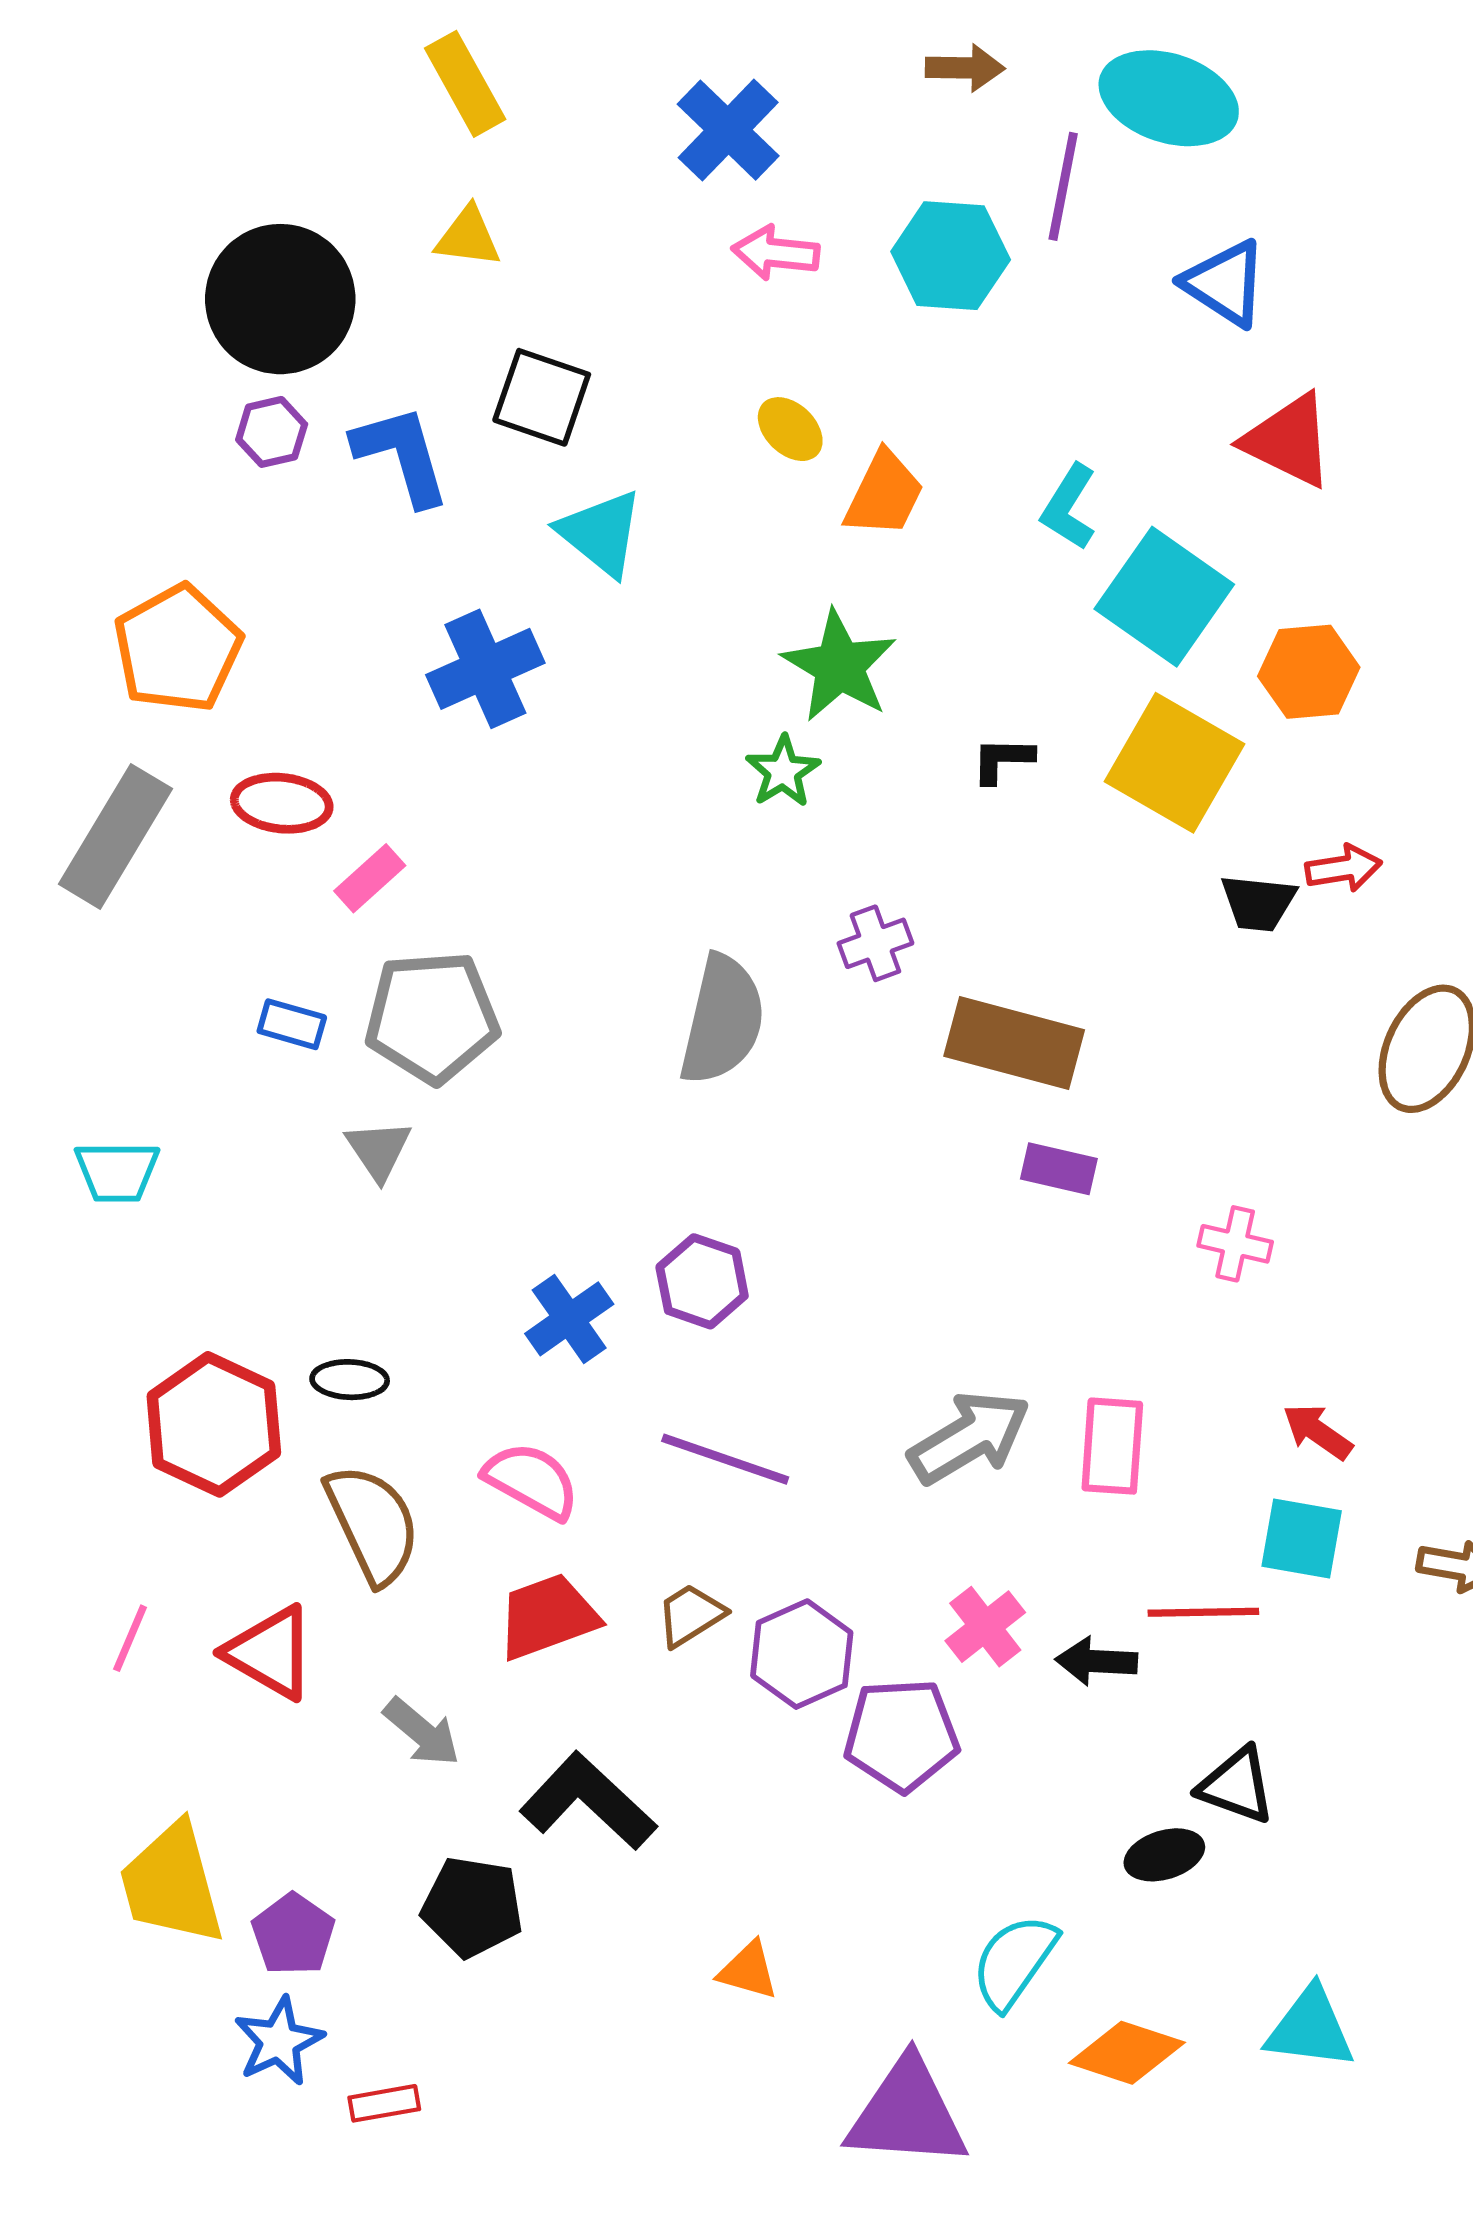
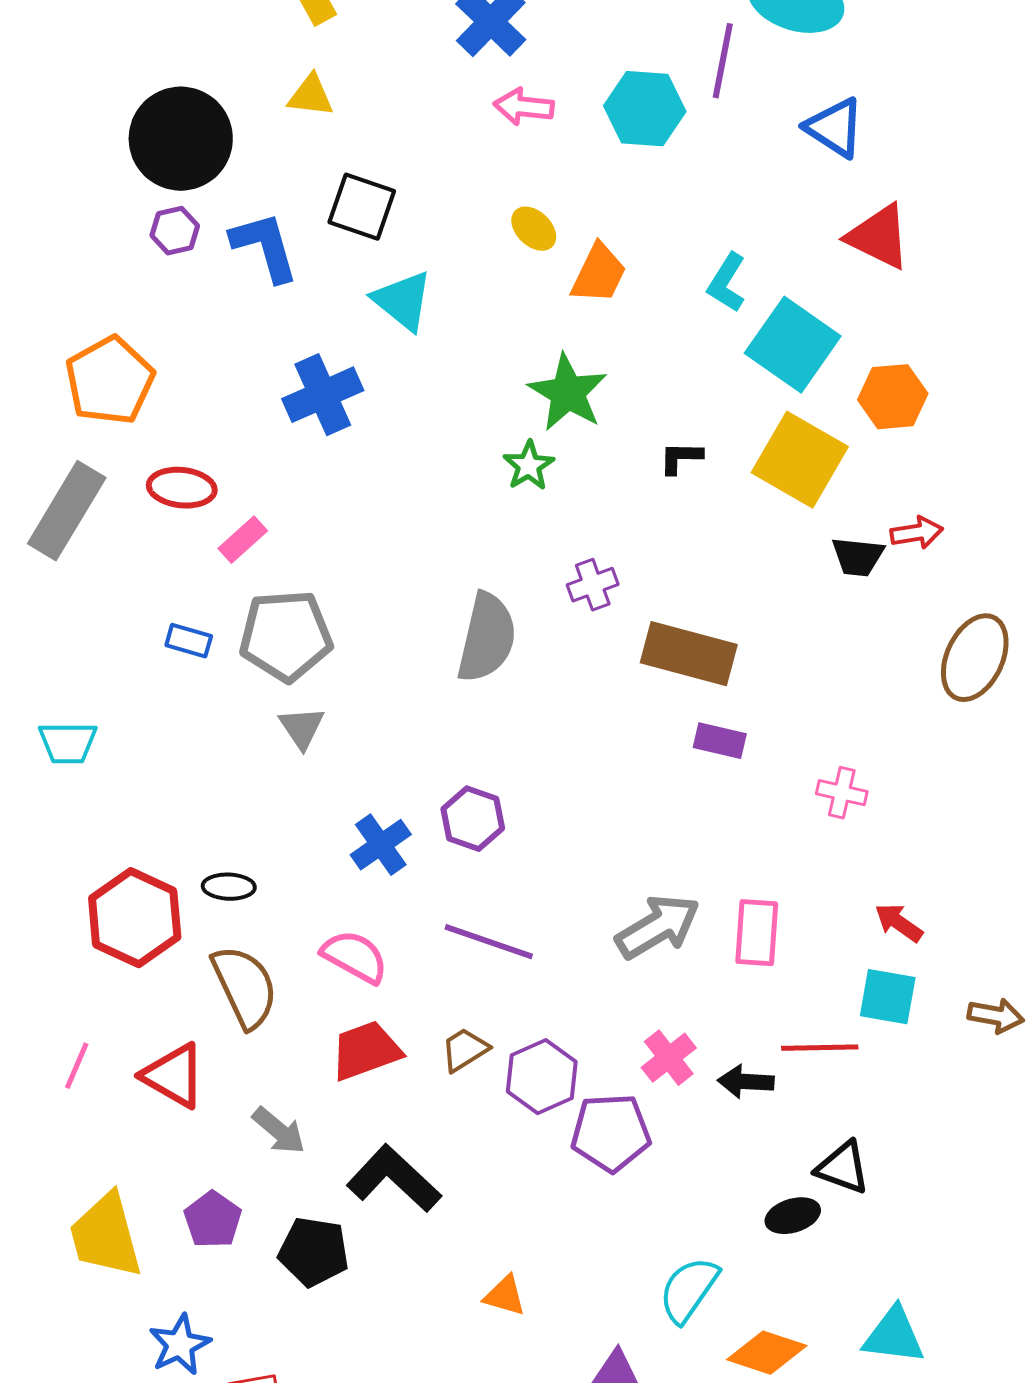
gray triangle: (378, 1150) -> (302, 728), moved
purple pentagon: (293, 1934) -> (213, 1220), moved

